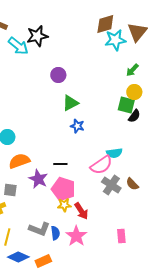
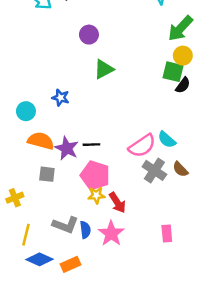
green arrow: (132, 70) -> (180, 28), size x1.6
blue star: (77, 126) -> (61, 98), moved
cyan semicircle: (114, 153) -> (167, 140), moved, turned 49
orange semicircle: (19, 161) -> (41, 141), turned 35
purple star: (38, 179) -> (67, 148), moved
gray square: (10, 190) -> (47, 174), moved

